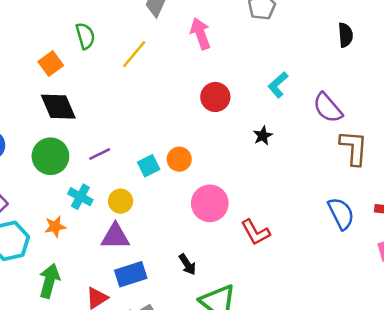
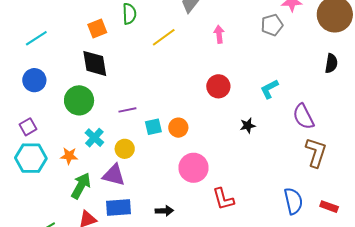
pink arrow: (200, 34) -> (219, 34), size x0.7
purple line: (100, 154) -> (127, 110), moved
black arrow: (187, 264) -> (164, 211), turned -72
green arrow: (49, 281) -> (81, 186), moved

